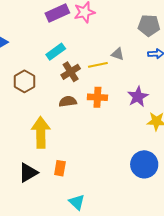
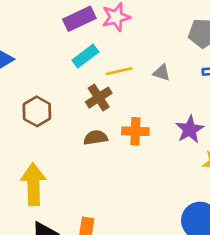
cyan rectangle: (56, 52) -> (85, 56), moved
yellow line: (98, 65) -> (119, 71), moved
yellow arrow: (41, 132) -> (33, 184), moved

